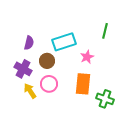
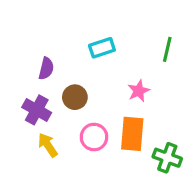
cyan rectangle: (64, 42) -> (102, 48), moved, size x0.7
pink circle: (49, 84) -> (94, 137), moved

